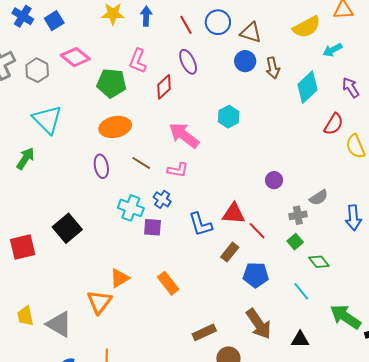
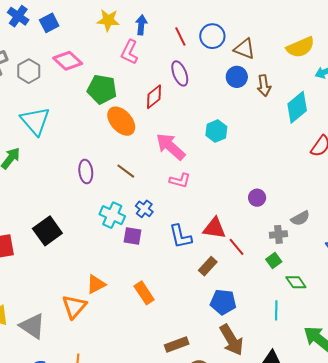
pink L-shape: (138, 61) -> (130, 52), moved
orange ellipse: (115, 127) -> (121, 121), moved, turned 56
pink L-shape: (178, 170) -> (180, 180), moved
blue pentagon: (256, 275) -> (223, 302), moved
cyan line: (301, 291) -> (276, 310), turned 36

